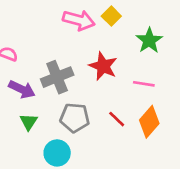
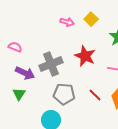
pink arrow: (79, 20) -> (67, 22), size x0.6
green triangle: (29, 122) -> (19, 94), moved

